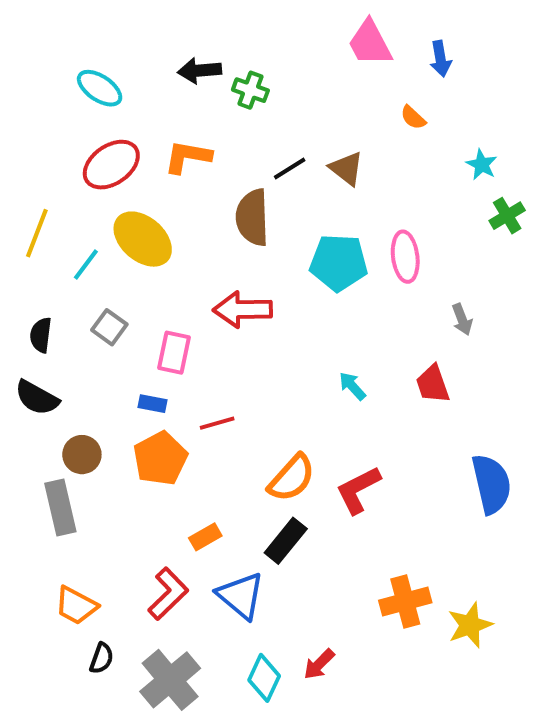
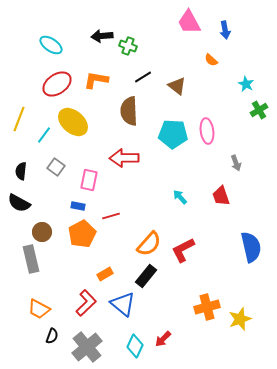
black line: (290, 168) -> (143, 77), moved

